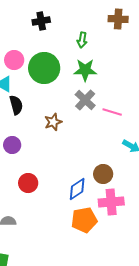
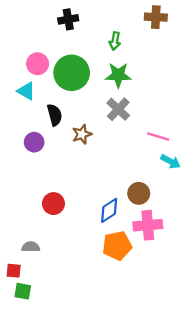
black semicircle: (16, 105) -> (55, 115), moved
pink line: (112, 112) -> (158, 136), moved
purple circle: (12, 145) -> (34, 142), moved

